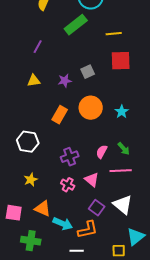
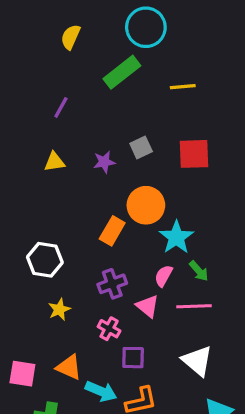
red square: (121, 61) -> (194, 154), moved
cyan star: (122, 112) -> (176, 237), moved, size x1.5
orange rectangle: (60, 115) -> (112, 231), moved
yellow star: (31, 180) -> (59, 309), moved
pink triangle: (92, 180) -> (148, 306), moved
purple square: (97, 208) -> (133, 358), moved, turned -35

